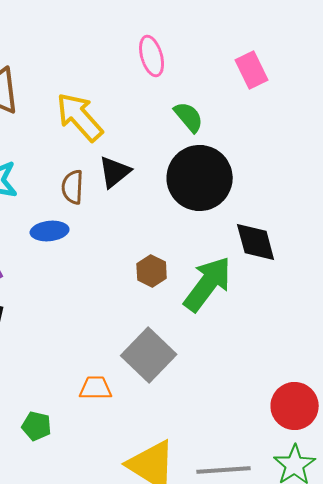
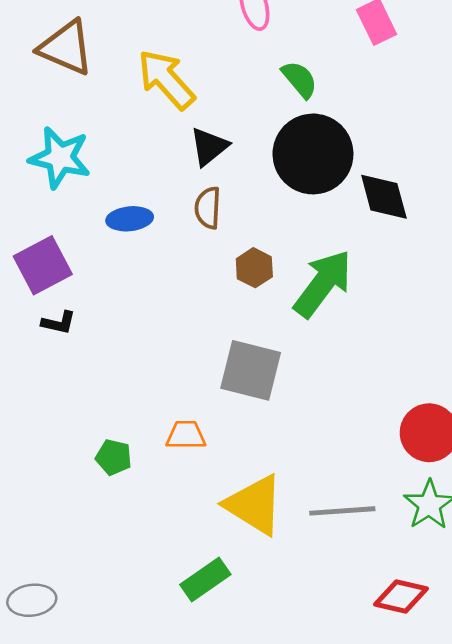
brown semicircle: (73, 187) -> (208, 208), moved
black diamond: (256, 242) -> (384, 197), moved
gray square: (149, 355) -> (251, 370), turned -30
orange trapezoid: (96, 388) -> (186, 435), moved

